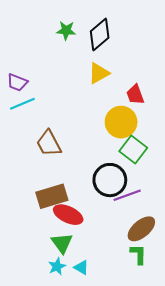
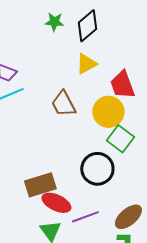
red trapezoid: (135, 95) -> (122, 85), size x1.4
brown trapezoid: (49, 143) -> (63, 104), moved
purple line: (127, 195) -> (85, 217), moved

